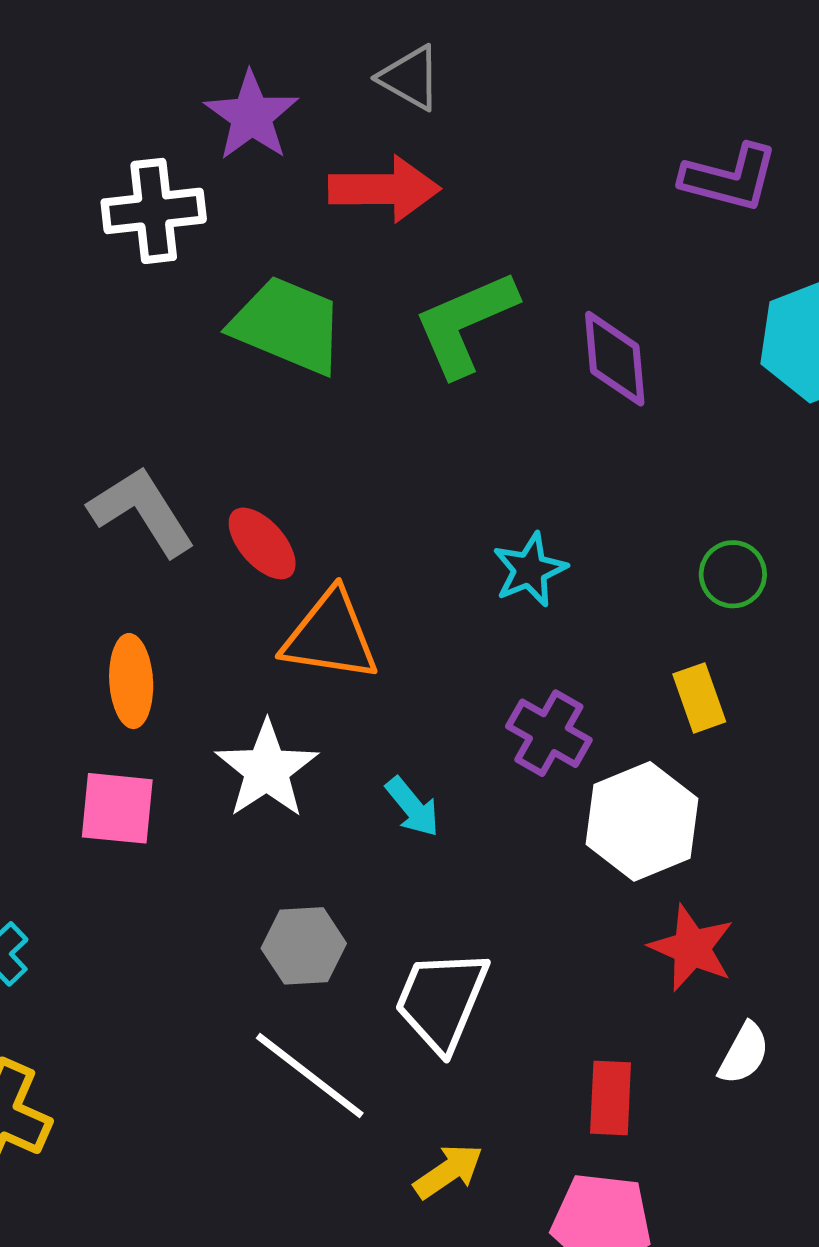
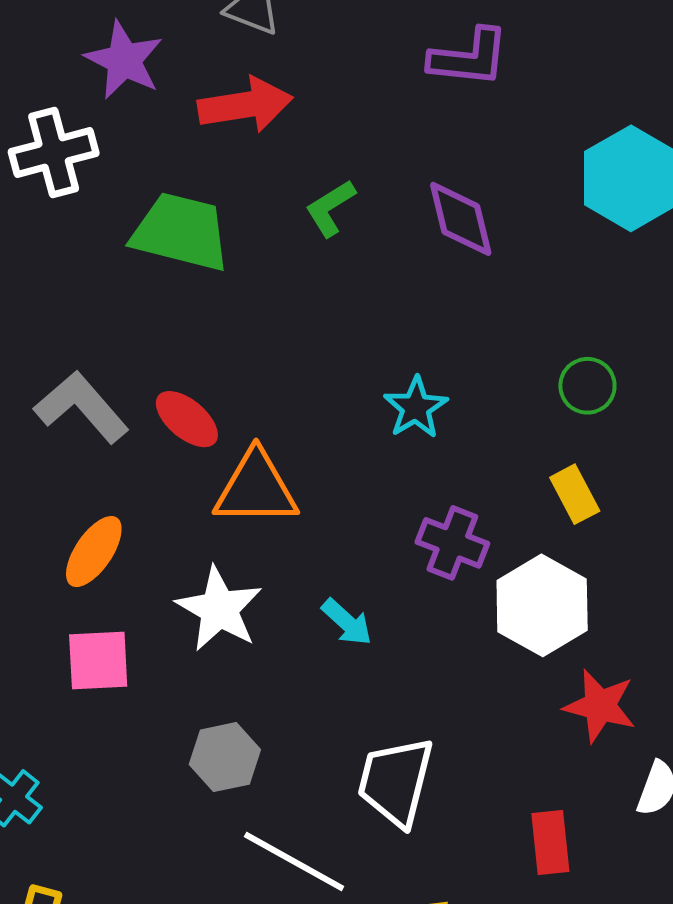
purple L-shape: (730, 178) -> (469, 58), moved
green L-shape: (465, 323) -> (330, 208), size x0.6
orange ellipse: (131, 681) -> (94, 552), turned 46
gray hexagon: (304, 946) -> (225, 757), moved

